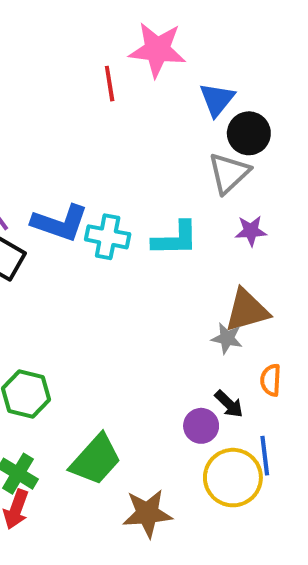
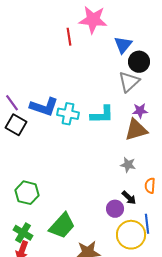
brown triangle: (247, 310) -> (136, 130), moved

